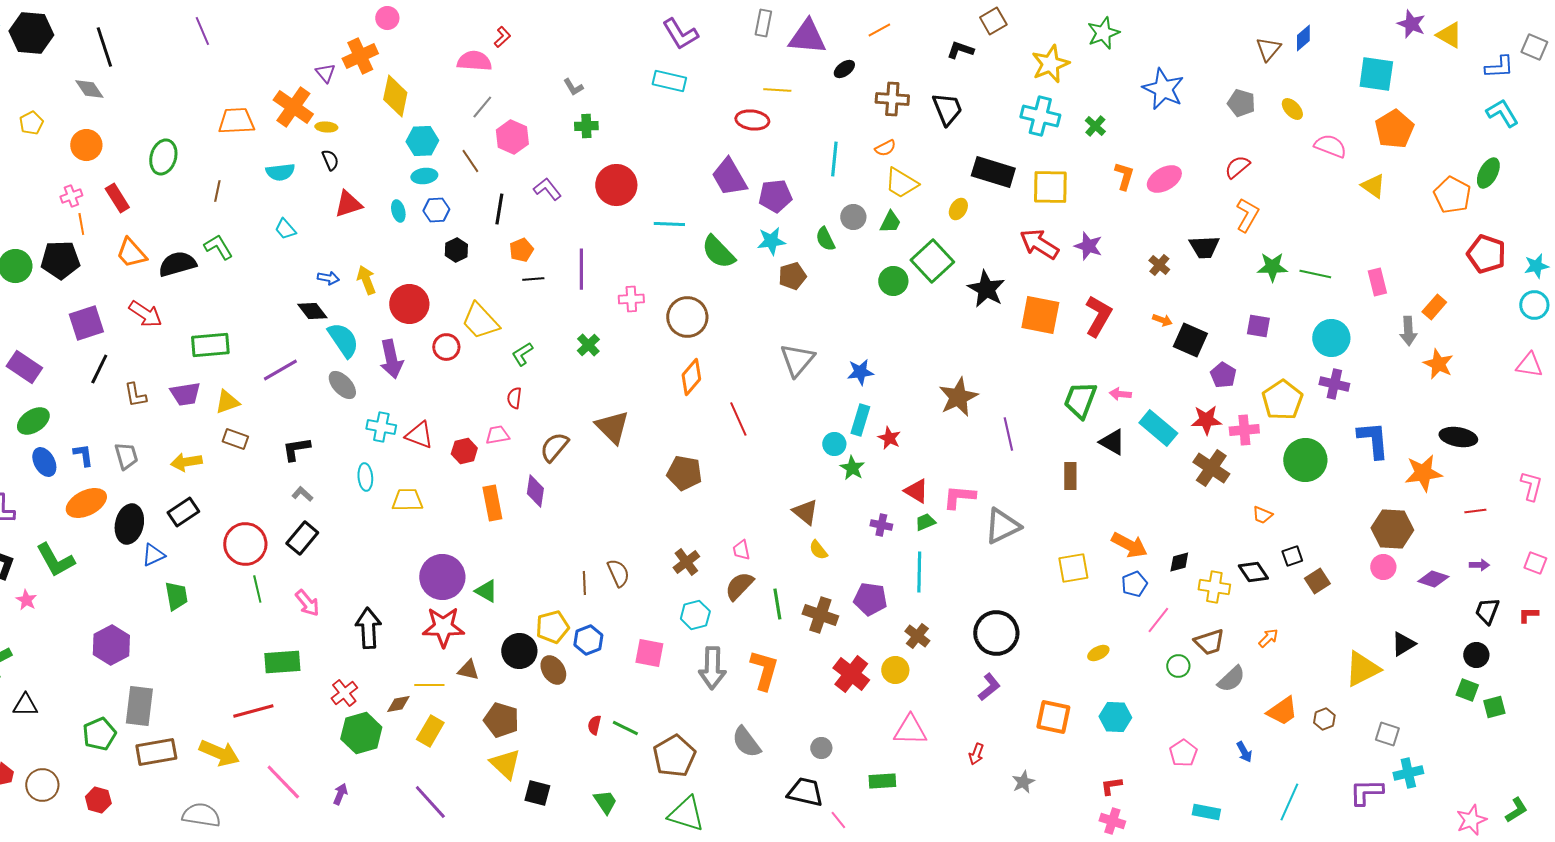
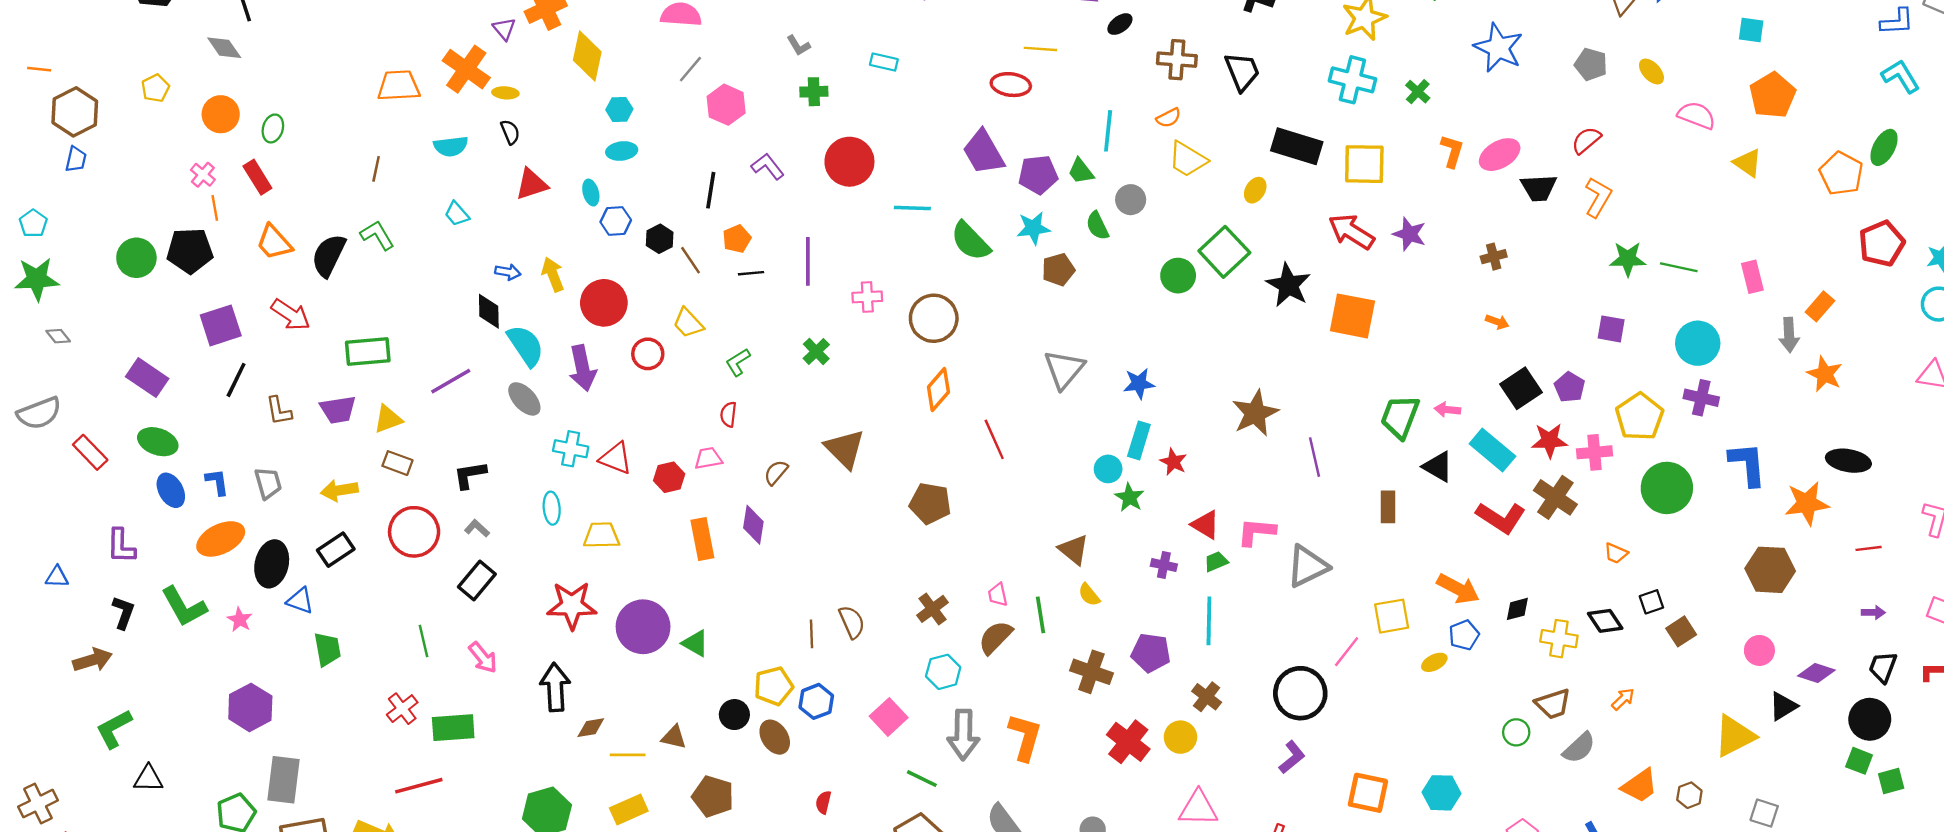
cyan square: (1376, 74) -> (1751, 30), size x0.6
cyan rectangle: (669, 81) -> (884, 62), moved, size x0.7
cyan hexagon: (422, 141) -> (619, 109), size x0.7
green ellipse: (163, 157) -> (273, 128), moved, size x0.7
brown line: (470, 161) -> (690, 260), moved
pink cross: (71, 196) -> (203, 175), turned -30
blue hexagon: (436, 210) -> (616, 221), moved
green trapezoid: (890, 222) -> (1081, 171), moved, turned 115
black trapezoid: (1204, 247) -> (1539, 188), moved
red pentagon: (1486, 254) -> (1882, 244), turned 30
black semicircle: (177, 264) -> (329, 255), turned -48
brown cross: (1159, 265) -> (1494, 257), turned 35
black diamond: (312, 311) -> (489, 311), turned 36
red L-shape: (1098, 316) -> (1501, 518), moved, turned 93
yellow trapezoid: (480, 321) -> (688, 323), size x0.7
black square: (1190, 340) -> (1521, 388), moved, turned 32
green ellipse: (33, 421) -> (158, 442), turned 52
brown semicircle: (554, 447) -> (776, 473), size x0.7
red circle: (245, 544) -> (414, 532), moved
blue triangle: (153, 555) -> (300, 601), turned 45
pink circle: (1383, 567) -> (1759, 650), moved
purple diamond: (1433, 579) -> (1816, 673), moved
pink star: (26, 600) -> (240, 620), moved
green line: (777, 604) -> (1040, 615), moved
pink line: (1158, 620) -> (1347, 652), moved
red star: (443, 627) -> (572, 605), moved
black circle: (519, 651) -> (734, 715), size x0.7
pink square: (649, 653) -> (889, 717), turned 36
yellow ellipse: (1098, 653) -> (1434, 662), moved
black circle: (1476, 655) -> (1870, 719), size x1.4
red cross: (344, 693) -> (402, 709), moved
brown diamond: (398, 704) -> (591, 728), moved
green line: (625, 728) -> (922, 779), moved
yellow rectangle: (430, 731) -> (629, 809), turned 36

